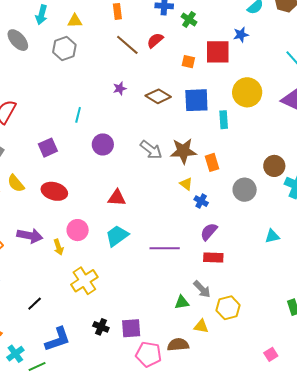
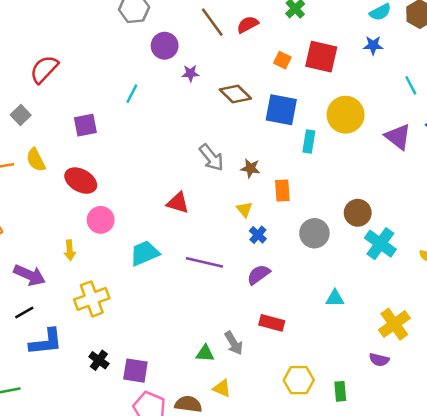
blue star: (241, 35) -> (373, 45), moved
purple circle: (103, 144) -> (165, 46), moved
brown star: (183, 151) -> (250, 168), size x0.6
red triangle: (117, 198) -> (178, 203), moved
pink circle: (78, 230) -> (101, 220), moved
purple arrow: (30, 236) -> (30, 275), moved
purple line: (165, 248) -> (204, 262), moved
red rectangle: (213, 258) -> (272, 323), moved
yellow hexagon: (228, 308) -> (299, 380), moved
blue L-shape: (58, 339) -> (46, 342), moved

